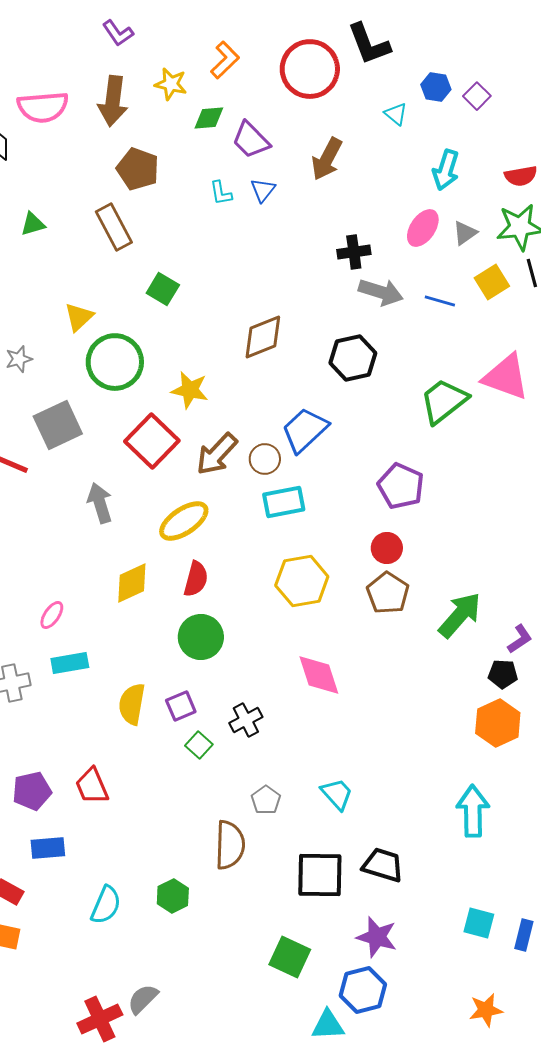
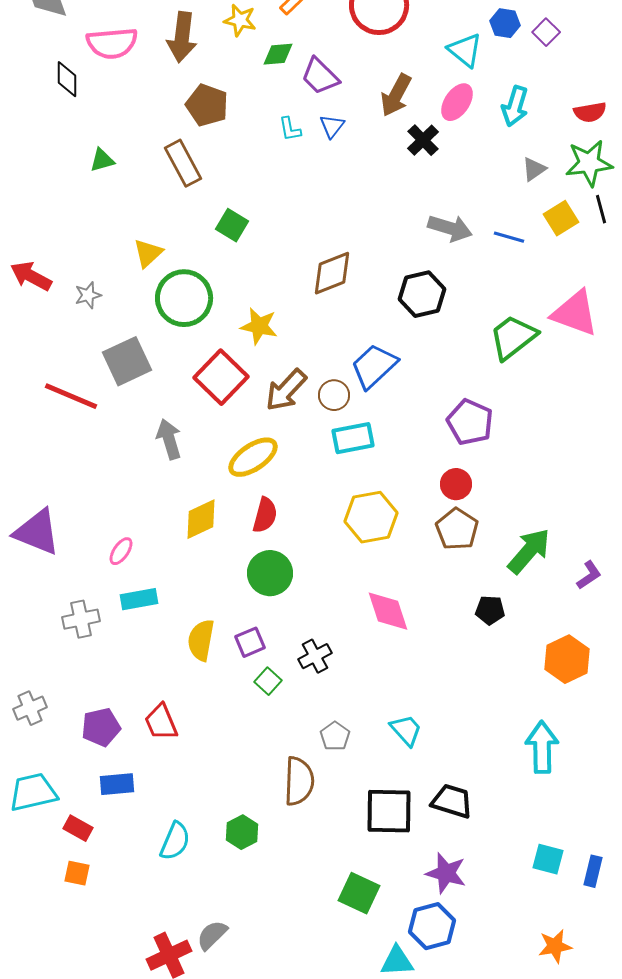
cyan triangle: (396, 114) -> (465, 50), size x1.5
pink ellipse: (423, 228) -> (457, 102), moved
black cross: (354, 252) -> (423, 140), moved, turned -36
black pentagon: (503, 674) -> (490, 610), moved

